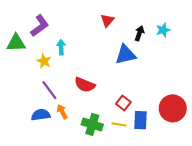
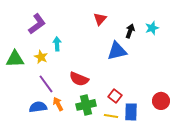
green triangle: (16, 43) -> (15, 59), moved
red circle: (173, 108) -> (161, 101), size x0.7
green cross: (92, 124) -> (86, 105), moved, turned -30

